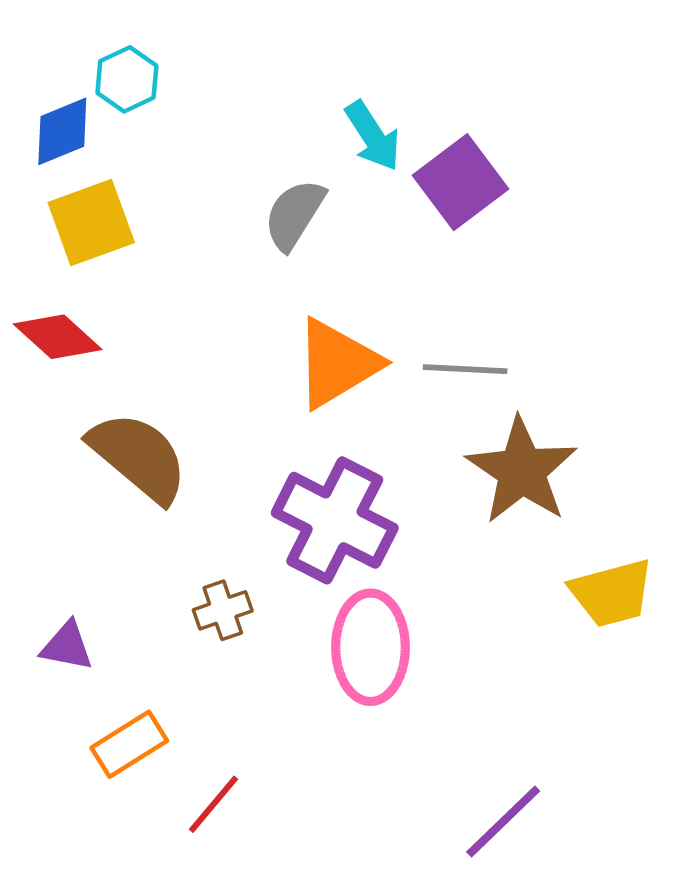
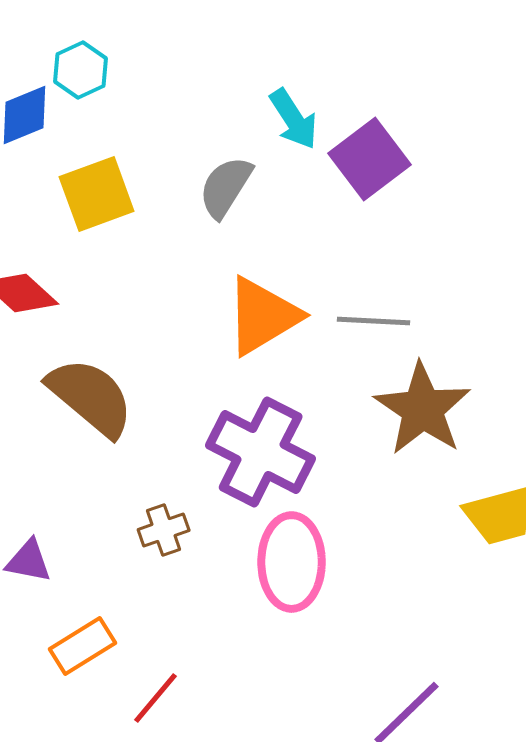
yellow square: (91, 223) -> (97, 194), moved

